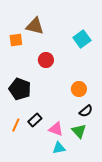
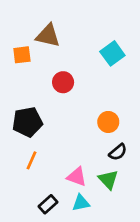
black pentagon: (20, 89) -> (27, 122), turned -30
black rectangle: (35, 120) -> (48, 204), moved
orange line: (16, 125) -> (32, 160), moved

